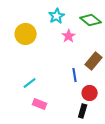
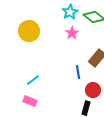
cyan star: (57, 16) -> (70, 12), moved
pink rectangle: (40, 104) -> (30, 101), moved

